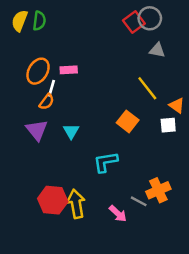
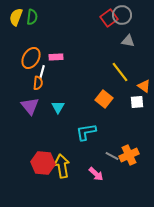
orange semicircle: (47, 102) -> (38, 83), turned -32
gray line: (139, 201) -> (112, 156), moved

